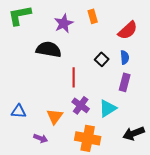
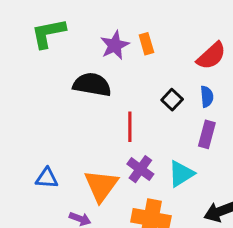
orange rectangle: (93, 16) -> (146, 44), moved
orange triangle: (55, 116) -> (101, 186), size x1.4

